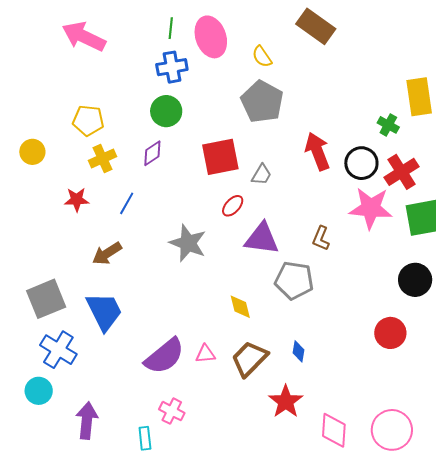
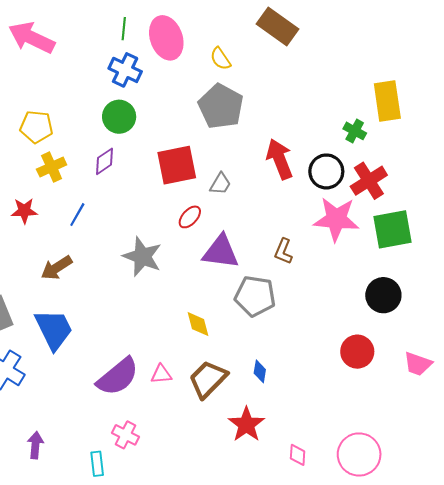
blue cross: (172, 67) -> (125, 70), turned 36
purple arrow: (87, 421) -> (35, 445), size x0.7
pink diamond: (334, 430) -> (298, 455), size x0.6

